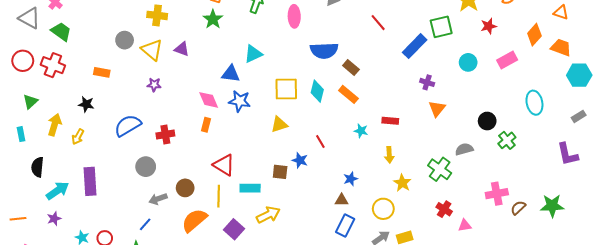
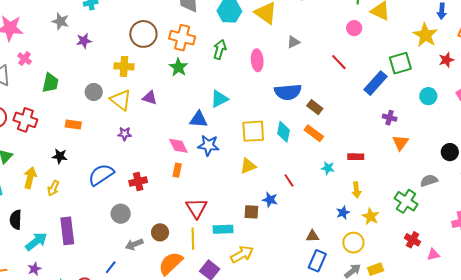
green trapezoid: (61, 32) -> (50, 83), moved, turned 70
red triangle: (224, 165) -> (197, 208), turned 30
blue star: (351, 179) -> (343, 213), moved
blue line: (145, 224) -> (111, 267), moved

